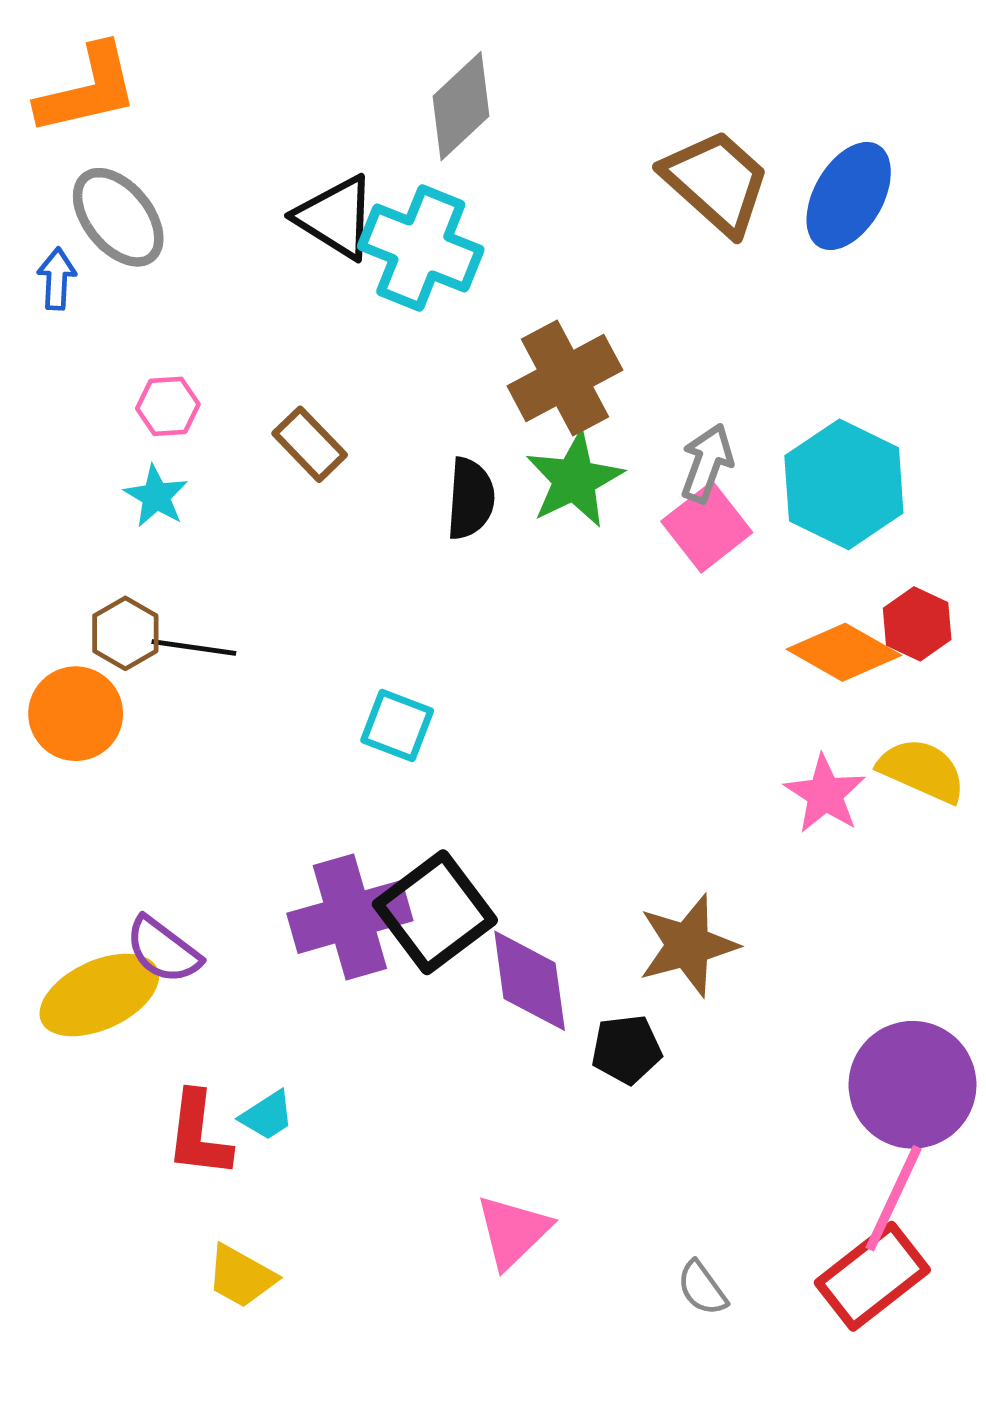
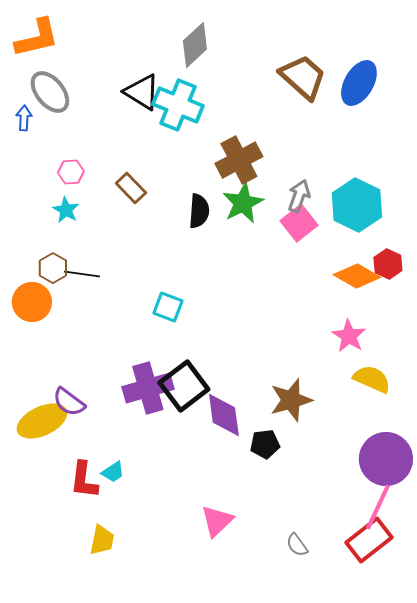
yellow semicircle: (922, 770) -> (372, 379), moved
yellow trapezoid: (241, 1276) -> (102, 540), turned -108

